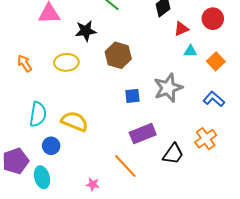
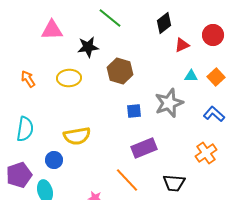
cyan triangle: (190, 51) -> (191, 76), moved
cyan semicircle: (38, 114) -> (25, 129), moved
yellow semicircle: (75, 121) -> (77, 136), turned 148
black trapezoid: (173, 154) -> (174, 183), moved, turned 60

